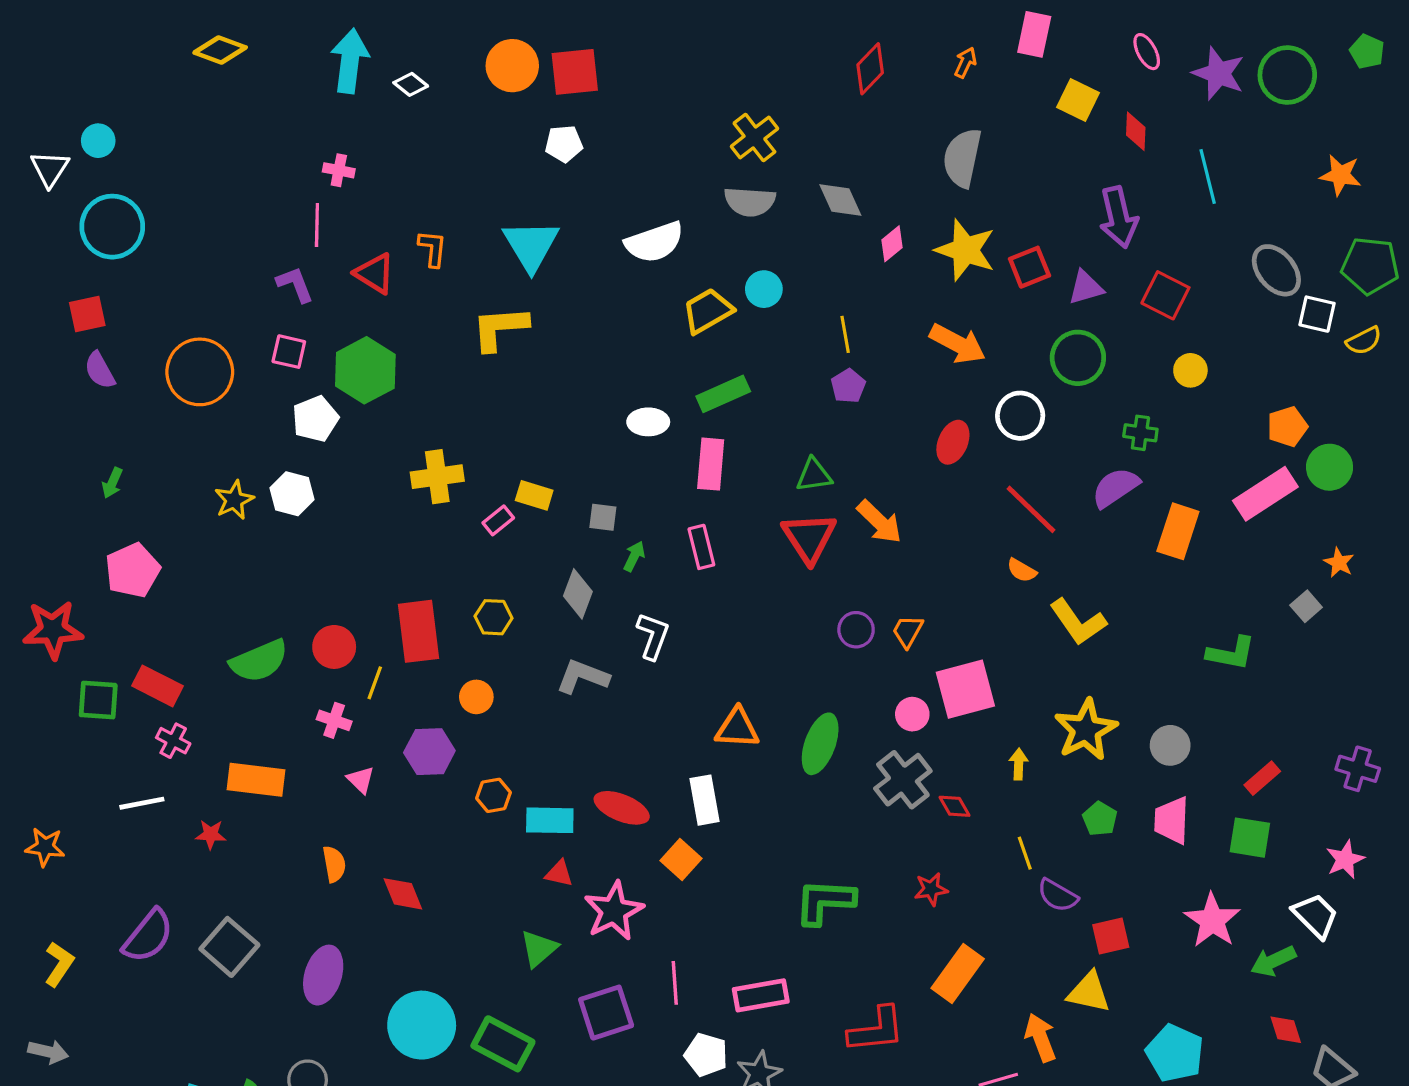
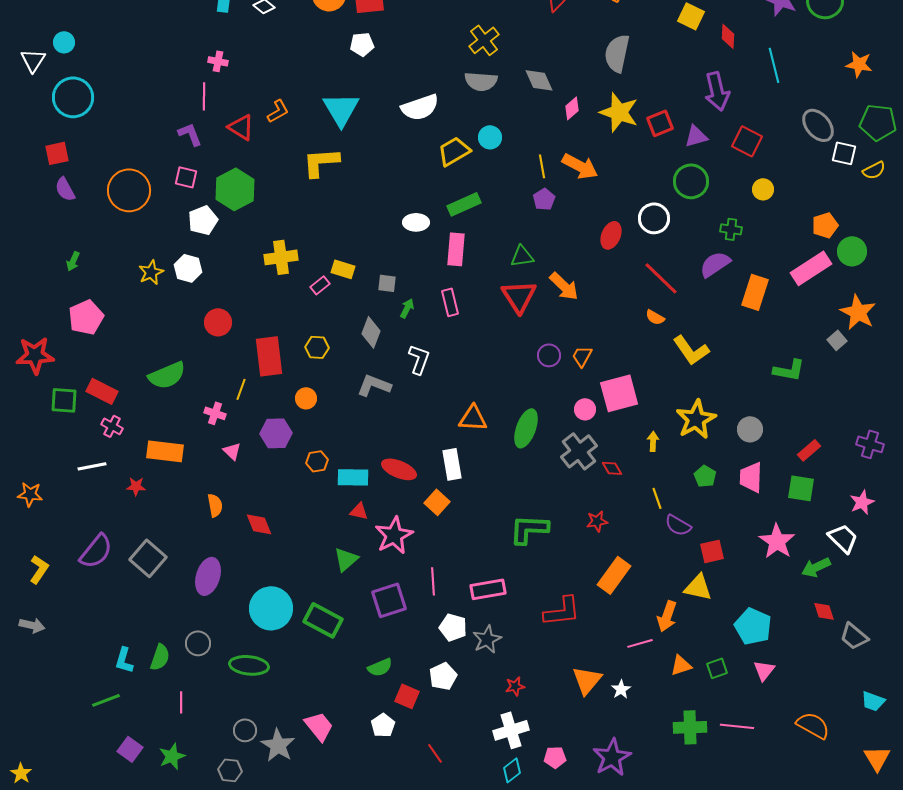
orange L-shape: (433, 248) -> (278, 111), turned 55
orange arrow: (958, 344) -> (580, 166), moved
orange star: (1339, 563) -> (858, 312), size x1.8
red circle: (334, 647) -> (218, 322), moved
orange arrow: (1040, 1038) -> (667, 616), turned -140

